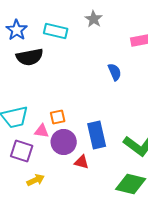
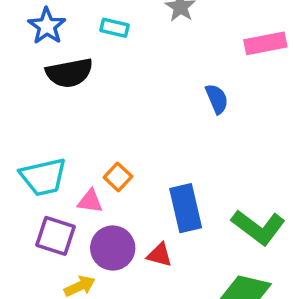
cyan rectangle: (56, 31) -> (114, 28), size x0.7
orange square: (58, 117) -> (118, 177), turned -35
purple circle: (64, 142) -> (113, 248), moved

